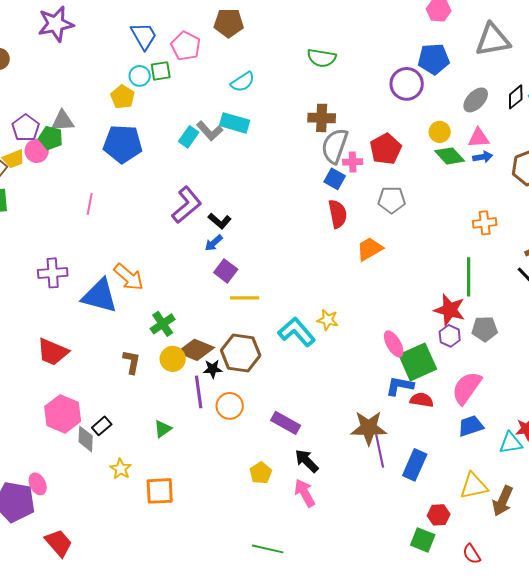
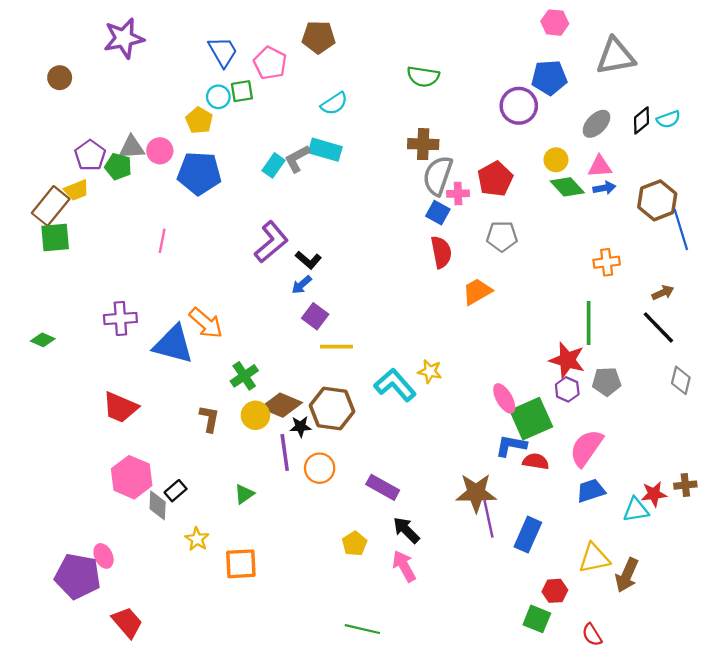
gray L-shape: (210, 131) -> (297, 159), turned 104
pink circle: (37, 151) -> (160, 151), moved

